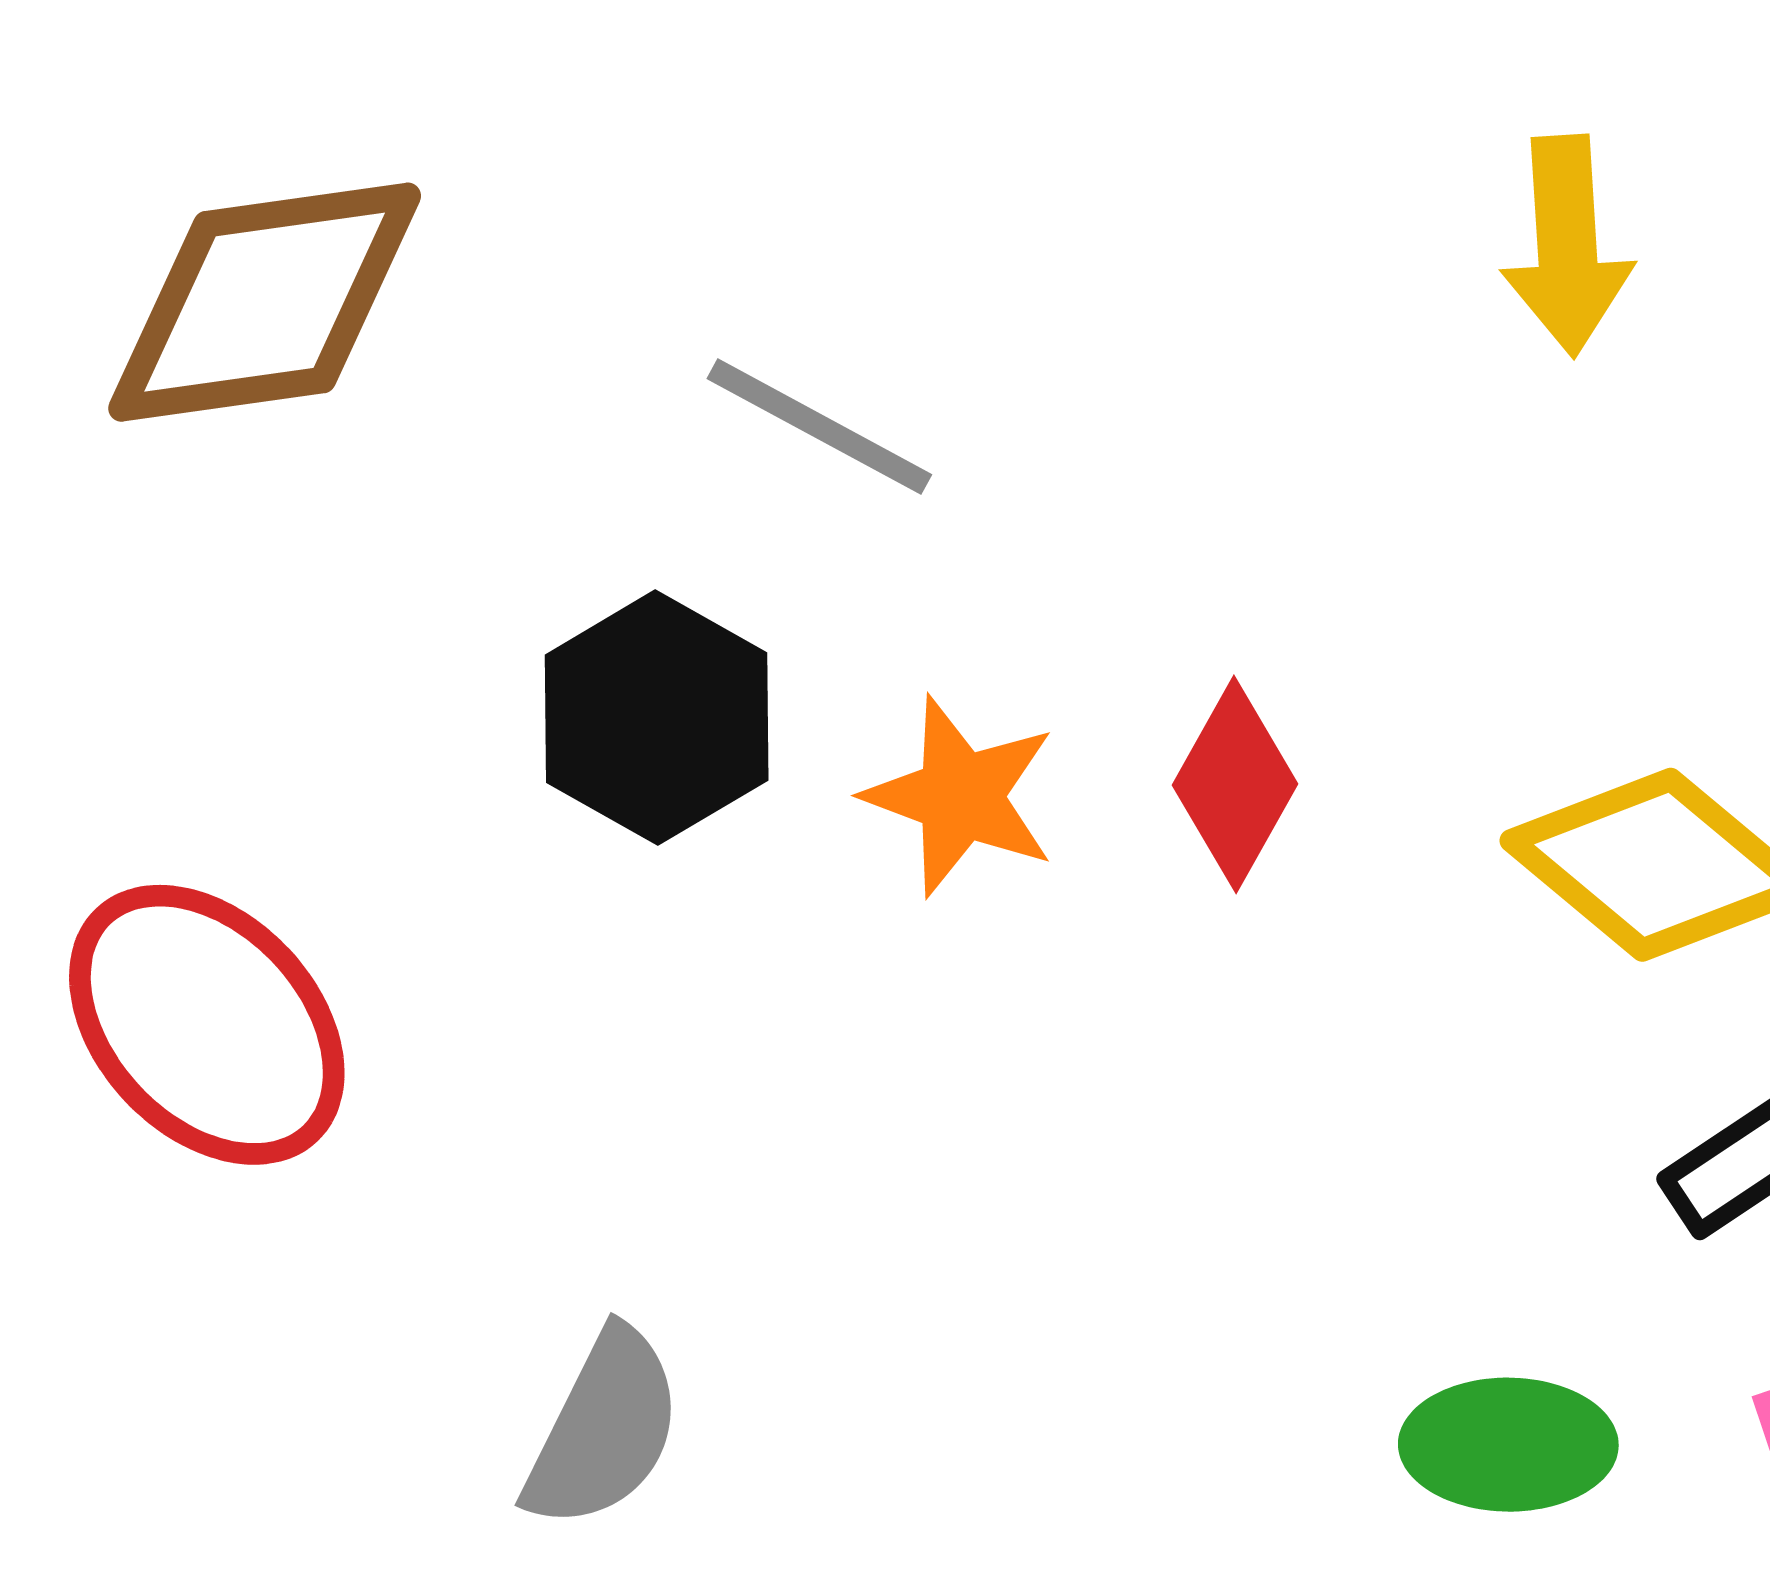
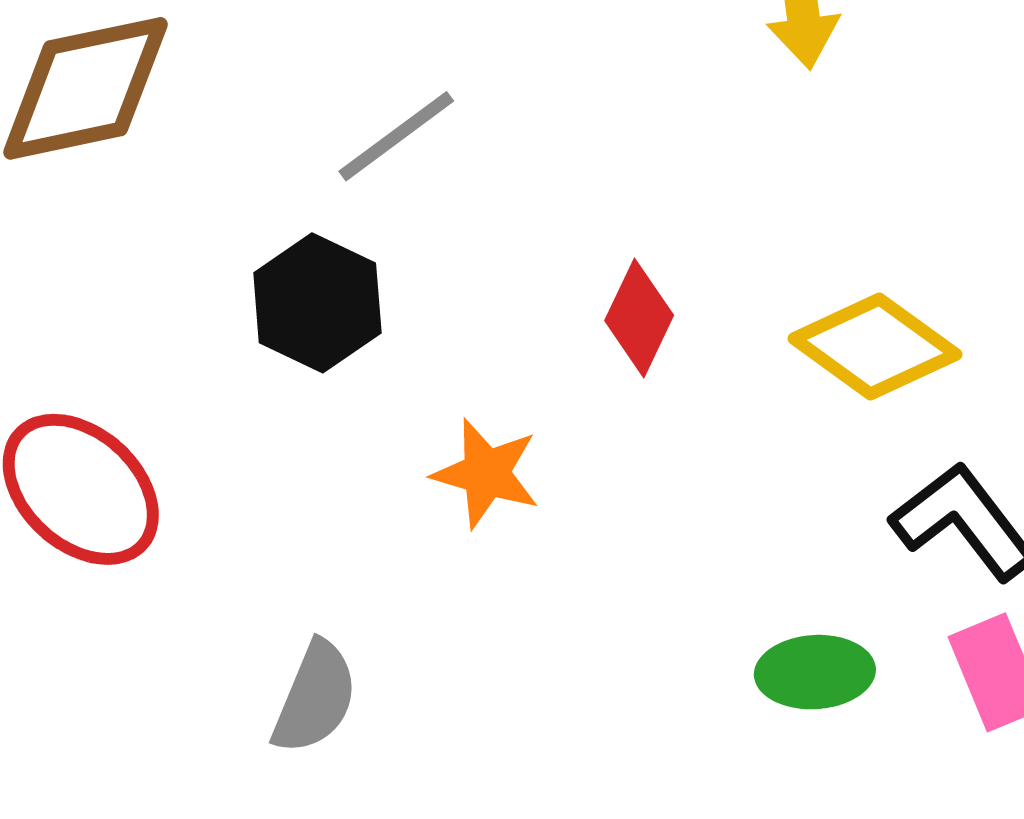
gray line: (819, 427) -> (396, 136), turned -61
orange star: (960, 796) -> (486, 473), moved

